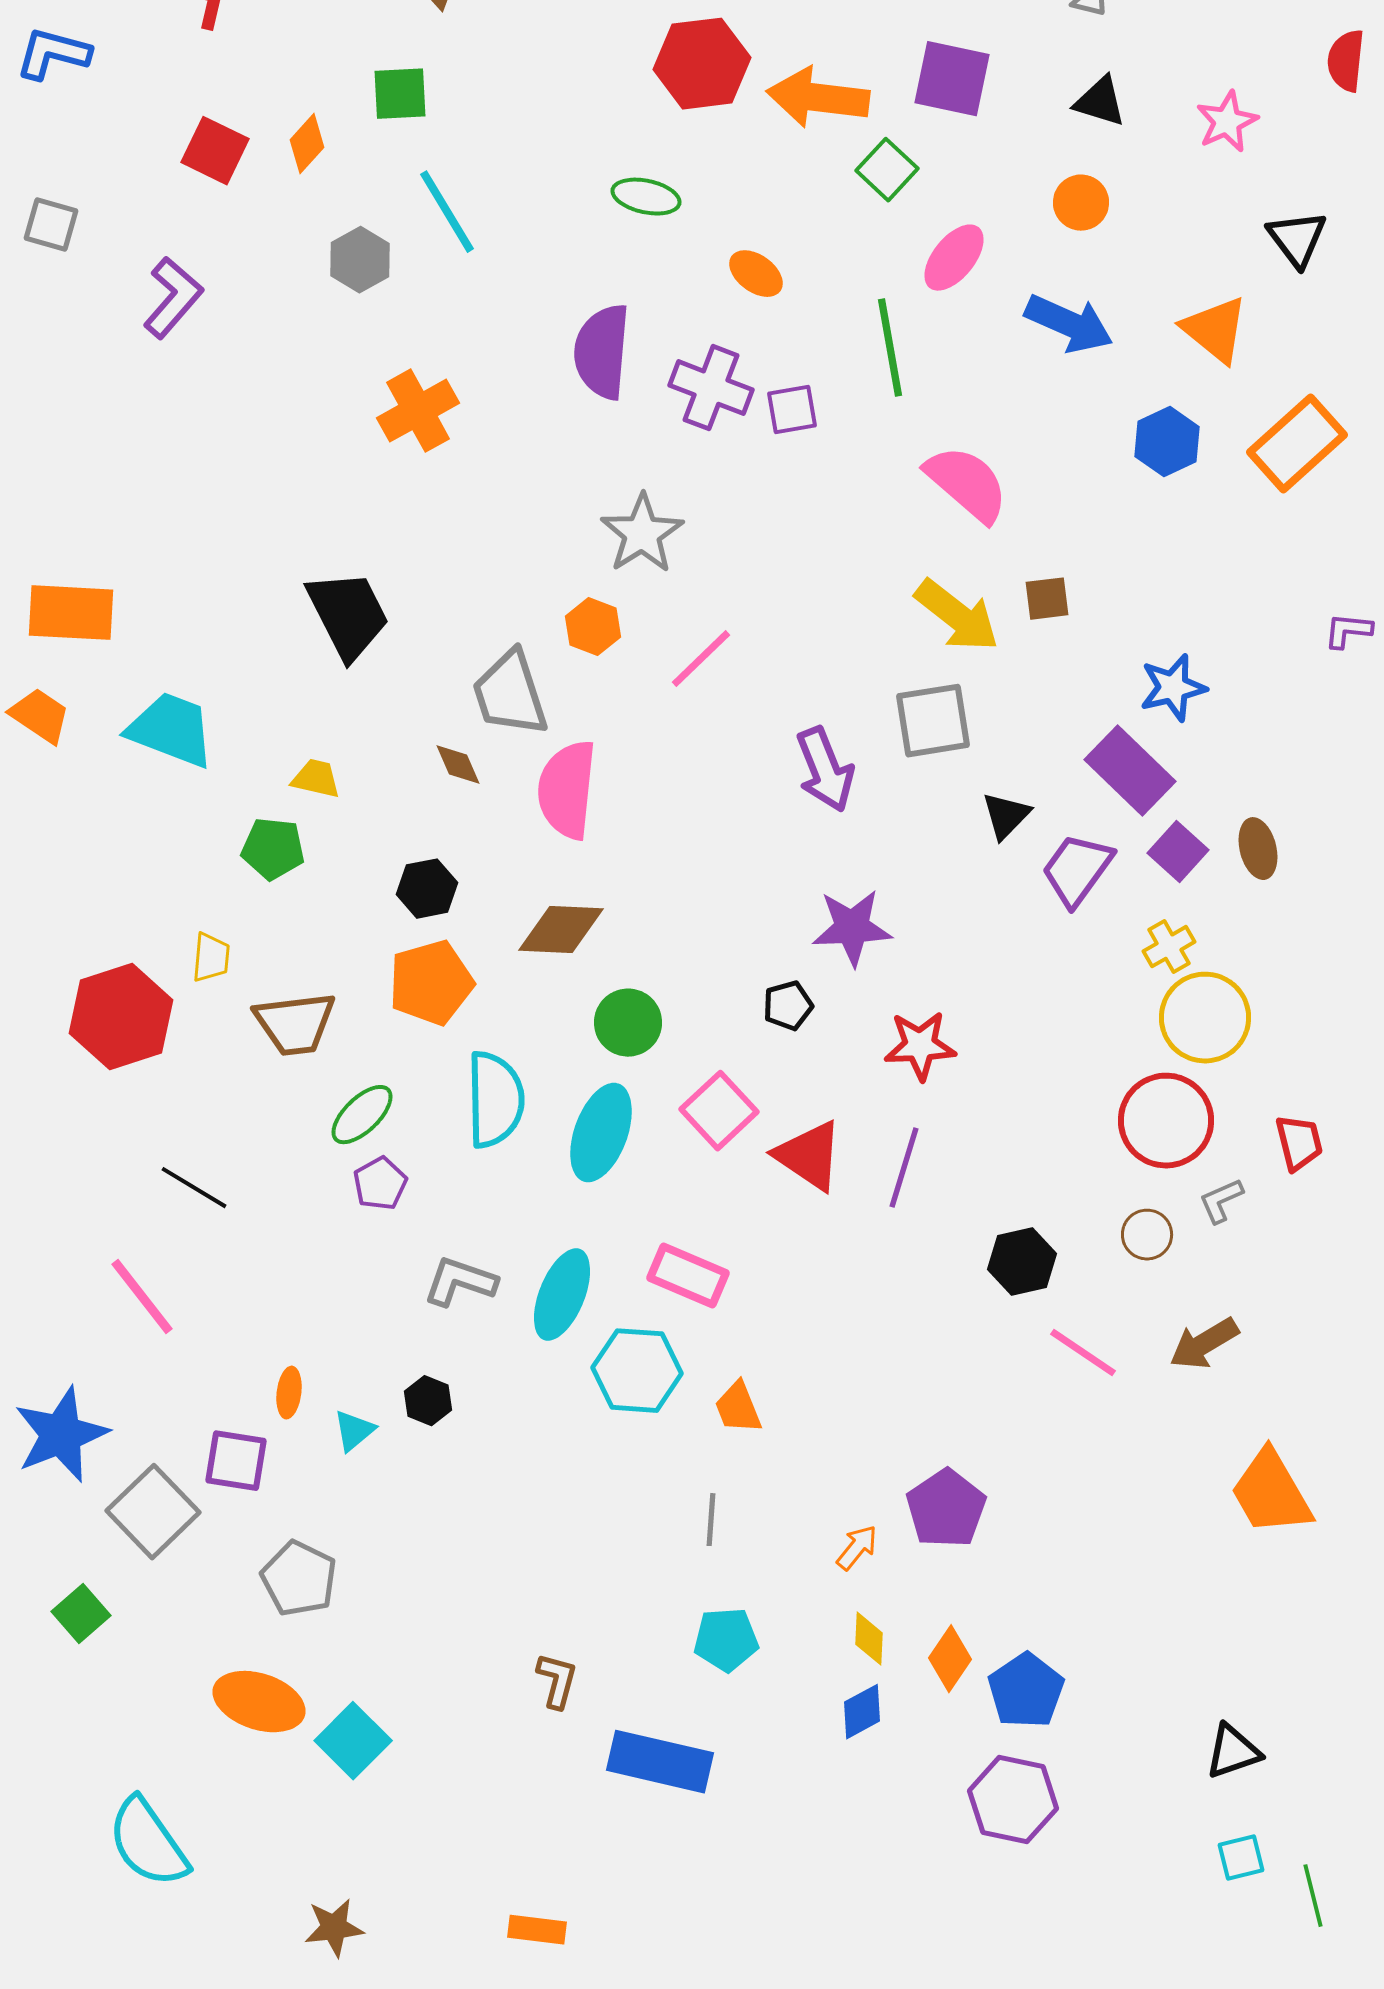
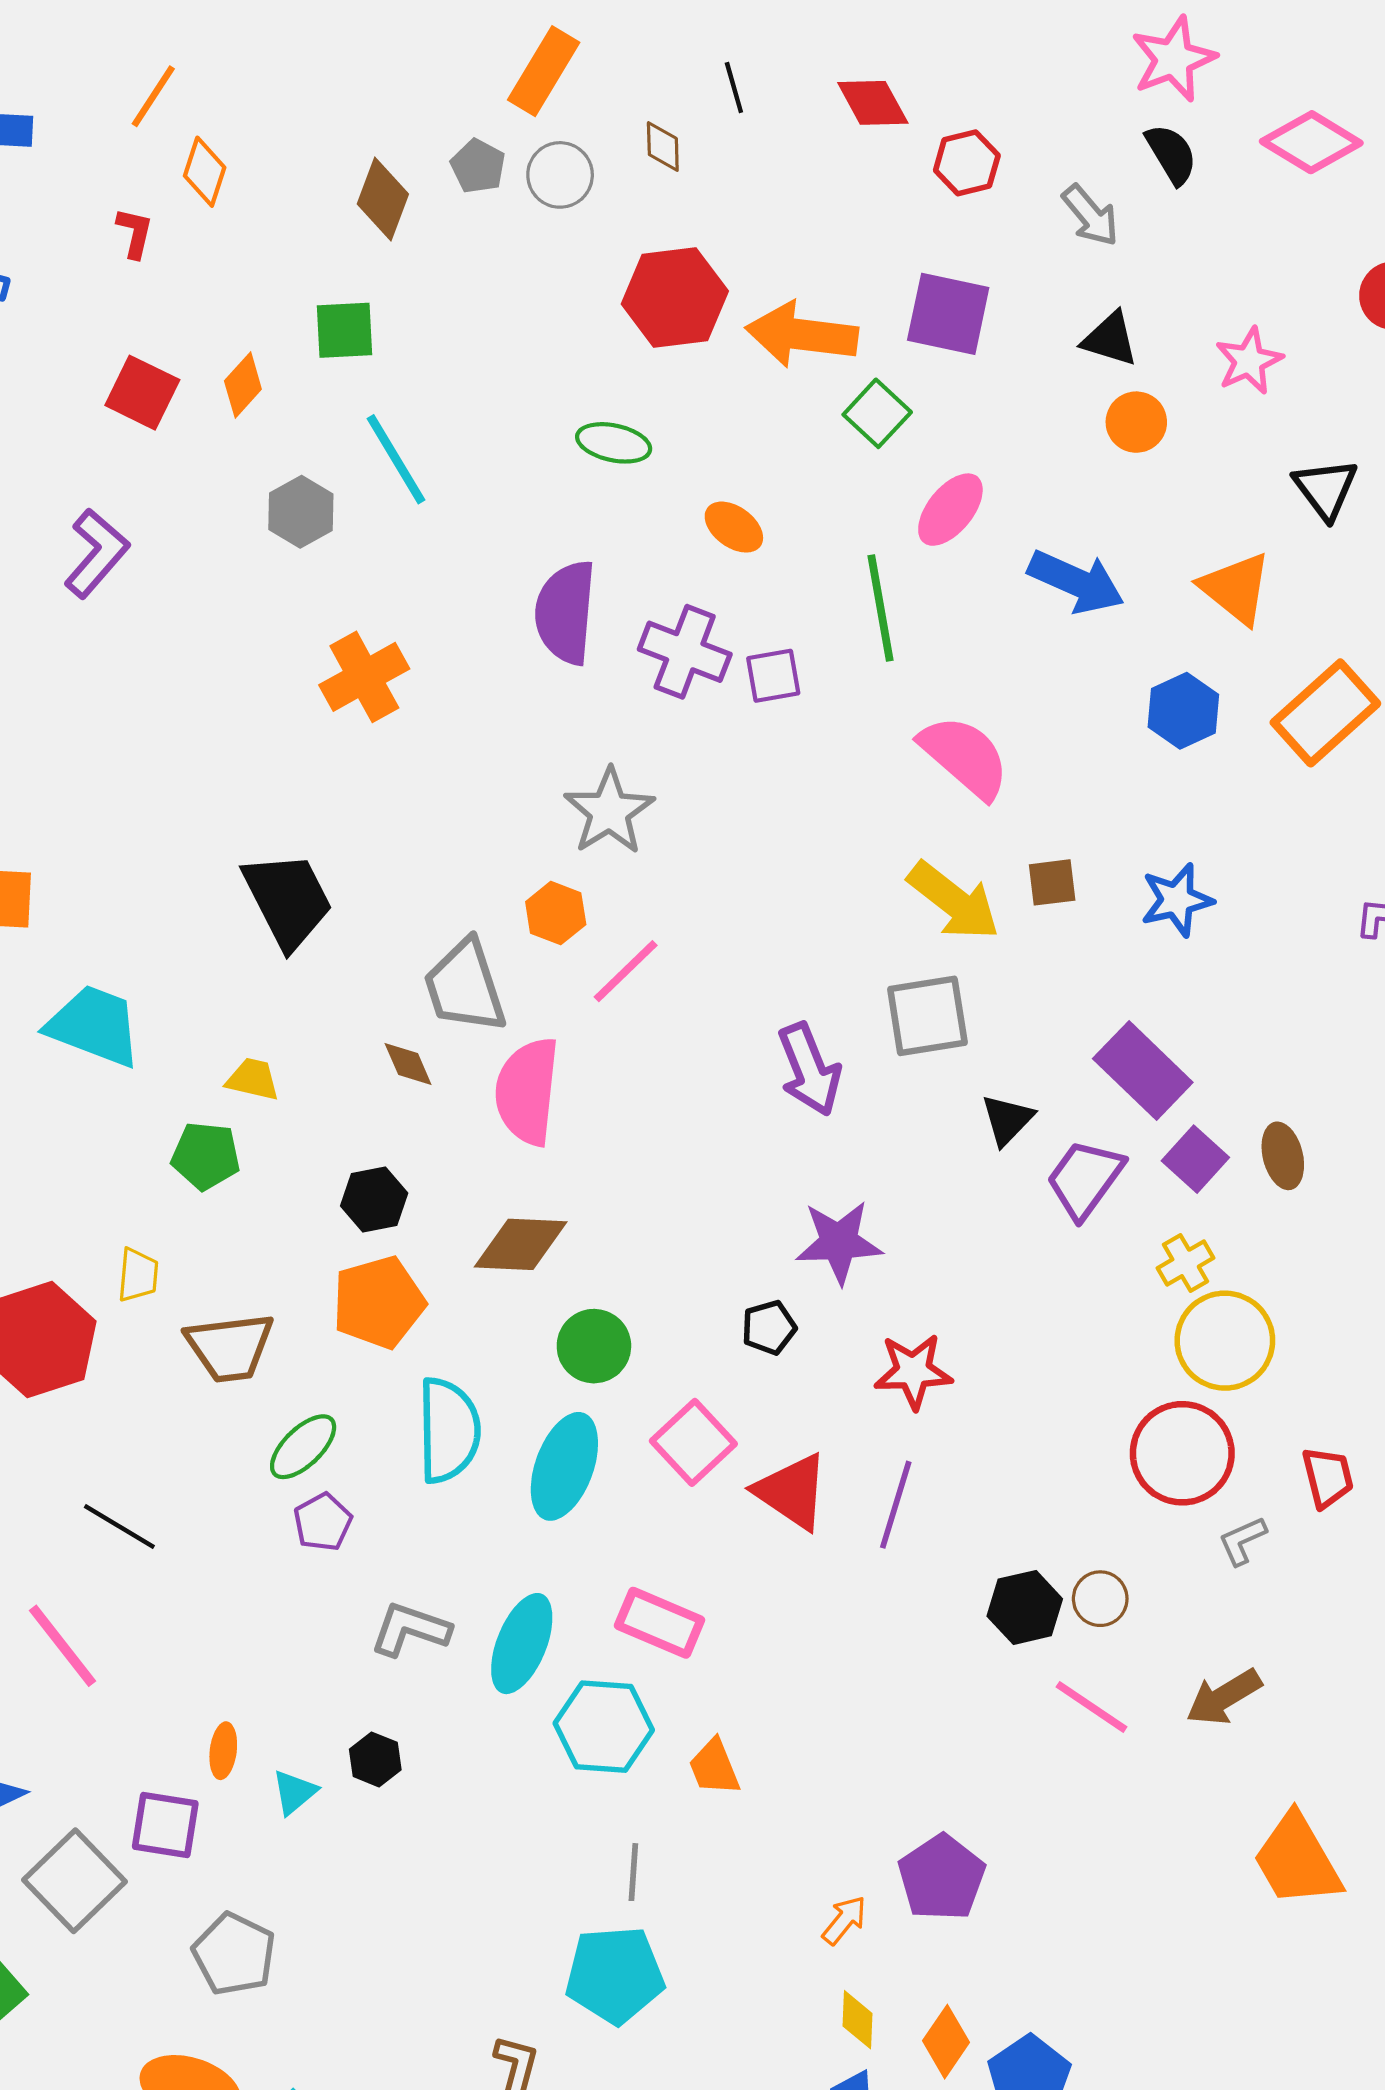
orange circle: (1081, 203) -> (1136, 422), moved
pink line: (701, 659) -> (626, 971), moved
blue star: (1173, 688) -> (1177, 900), moved
brown circle: (1147, 1235) -> (1100, 1599), moved
gray line: (711, 1520) -> (633, 1872), moved
cyan pentagon: (726, 1640) -> (615, 1975), moved, size x1.4

